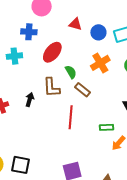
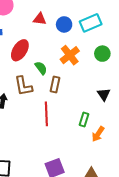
brown rectangle: (82, 90) -> (55, 84), turned 70
green rectangle: (106, 127) -> (84, 120), turned -64

